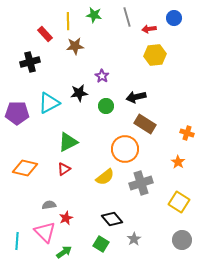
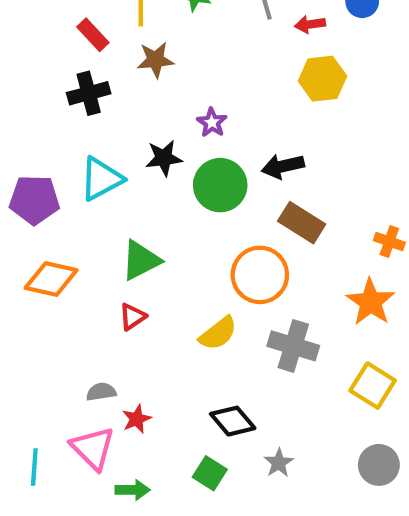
black cross: (30, 62) -> (89, 93), moved
green circle: (106, 106) -> (220, 185), size x1.6
orange star: (178, 162) -> (371, 302), size x1.6
orange diamond: (25, 168) -> (51, 279), moved
gray cross: (141, 183) -> (293, 346), turned 35
green arrow: (64, 252) -> (132, 490), turned 35

